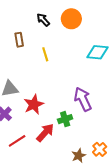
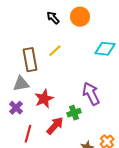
brown rectangle: (19, 40) -> (30, 60), moved, size x1.6
yellow line: (45, 54) -> (55, 51), turned 64
red line: (17, 141) -> (28, 134), turned -42

